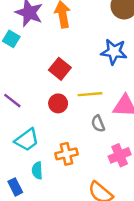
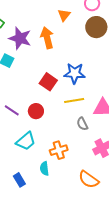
blue star: (114, 52) -> (75, 73), moved
red circle: (58, 103) -> (36, 111), moved
cyan semicircle: (37, 170) -> (44, 169), moved

